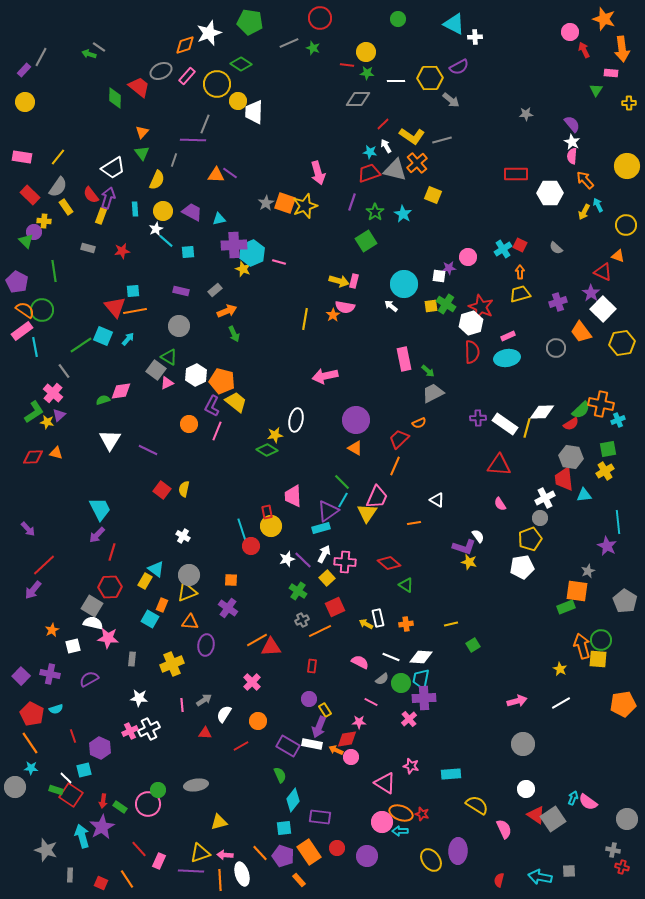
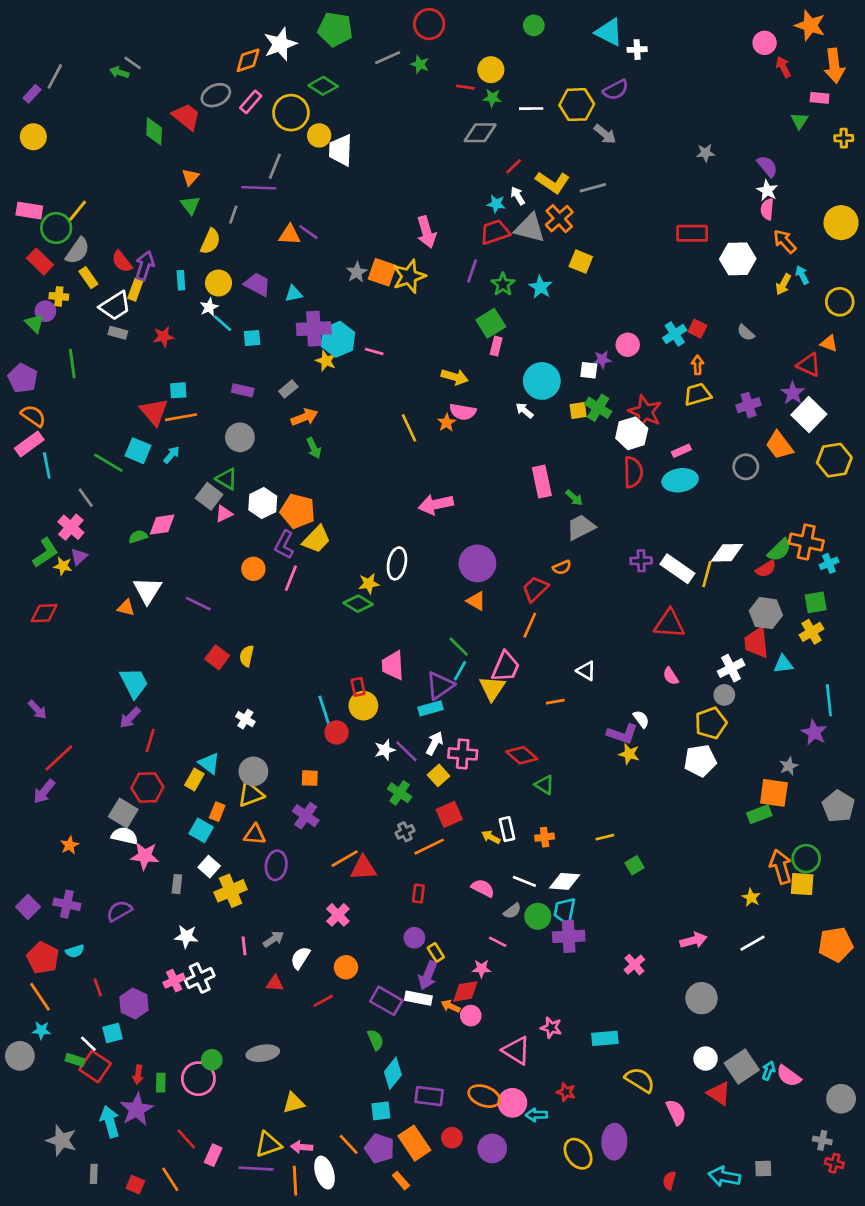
white trapezoid: (113, 168) -> (115, 306), moved
pink rectangle: (354, 281) -> (496, 346), moved
green circle: (42, 310) -> (56, 228), moved
yellow line: (305, 319) -> (409, 428), turned -35
green line: (81, 345) -> (108, 463), turned 65
yellow trapezoid: (236, 402) -> (316, 539), turned 95
orange triangle: (56, 453) -> (126, 608), moved
white square: (73, 646) -> (209, 867), moved, turned -35
pink cross: (409, 719) -> (634, 965), moved
green rectangle: (120, 807) -> (161, 1083), turned 56
orange ellipse: (401, 813) -> (484, 1096), moved
gray square: (553, 819) -> (742, 1067), moved

